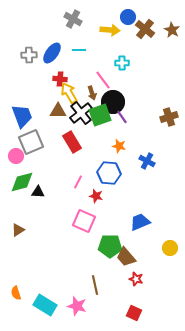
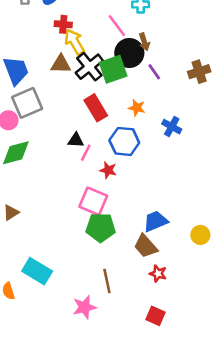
brown arrow: (92, 93) -> (144, 42), moved
purple line: (122, 117) -> (154, 72), moved
red rectangle: (72, 142) -> (96, 108), moved
black triangle: (38, 192) -> (76, 140), moved
blue trapezoid: (140, 222) -> (156, 221), moved
green pentagon: (110, 246) -> (101, 227), moved
cyan rectangle: (45, 305) -> (37, 271), moved
pink star: (77, 306) -> (84, 307), turned -30

